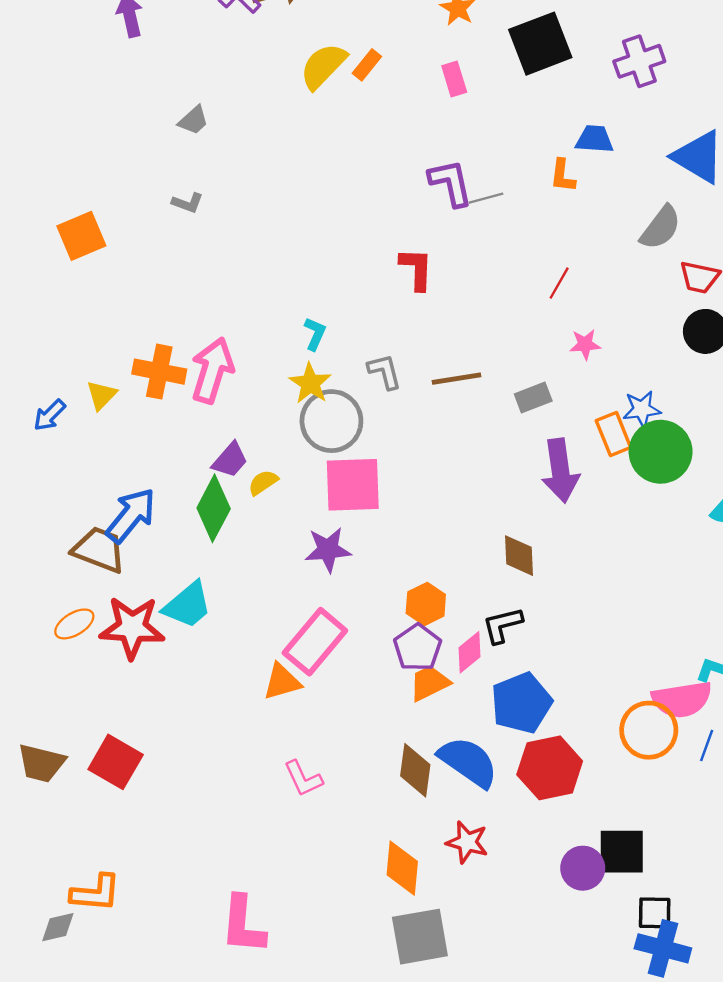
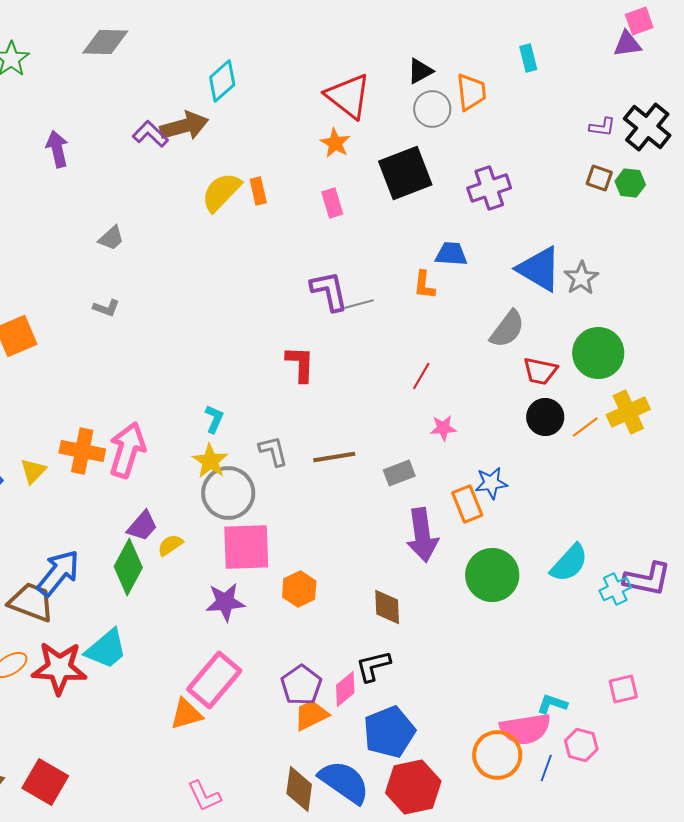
orange rectangle: (367, 65) -> (258, 191), turned -52
green circle: (661, 452) -> (492, 575), moved
orange hexagon: (426, 604) -> (299, 589), moved

